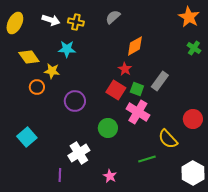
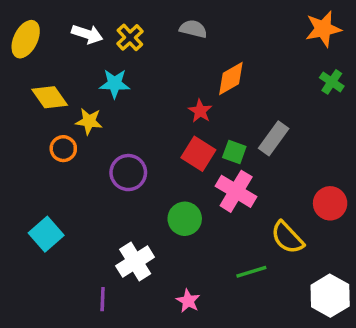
gray semicircle: (113, 17) -> (193, 29), turned 56
orange star: (189, 17) -> (323, 29), turned 30
yellow cross: (76, 22) -> (130, 37), turned 35
red star: (125, 69) -> (200, 111), moved

